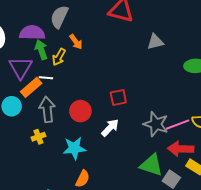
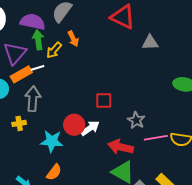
gray triangle: (155, 42) -> (150, 43), moved
white line: (46, 78) -> (38, 68), turned -32
red circle: (80, 111) -> (74, 125), moved
gray star: (156, 124) -> (136, 120), moved, size x0.7
red arrow: (181, 149) -> (121, 147), moved

